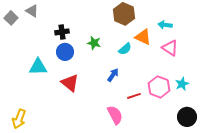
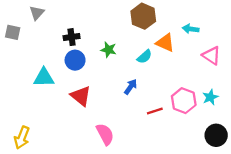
gray triangle: (32, 11) -> (37, 13), turned 40
gray square: (11, 18) -> (13, 32), moved, turned -32
pink triangle: (170, 48) -> (211, 56), moved
pink semicircle: (115, 115) -> (105, 134), moved

